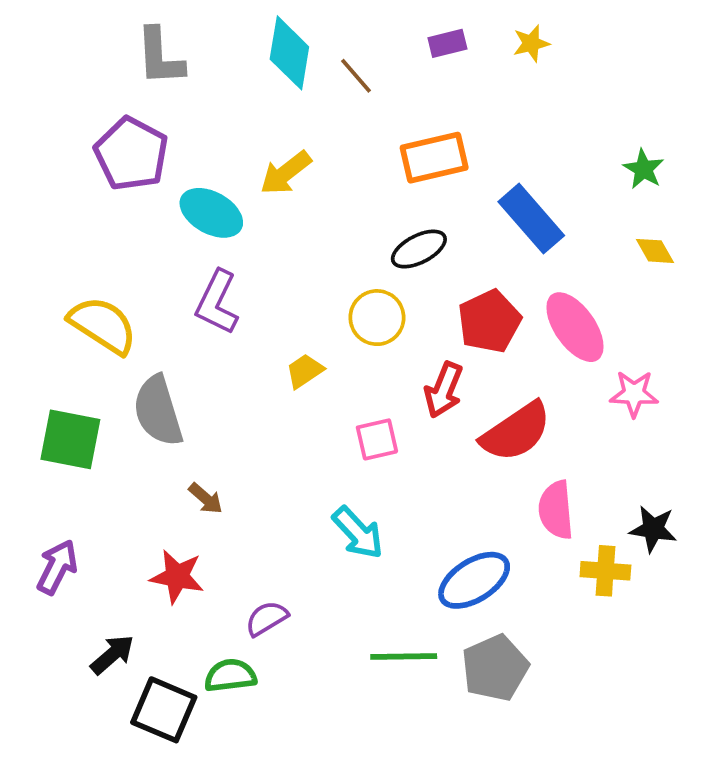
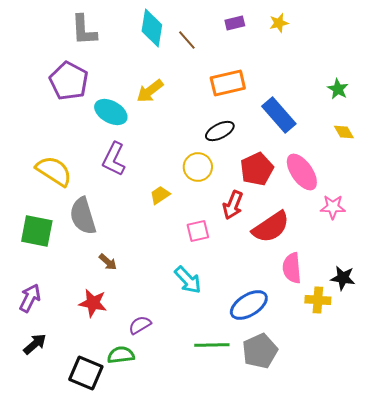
black arrow: (112, 655) -> (35, 344), moved

